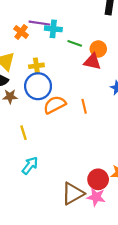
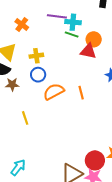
purple line: (39, 23) -> (57, 16), moved
cyan cross: (53, 29) -> (73, 22), moved
blue circle: (38, 86) -> (38, 75), size x0.6
cyan arrow: (30, 165) -> (18, 167), moved

